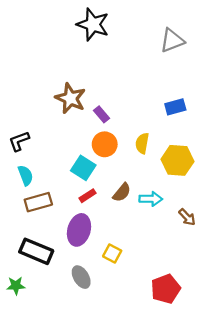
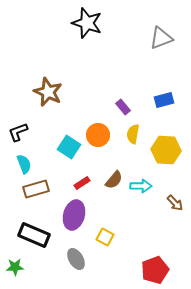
brown star: (70, 98) -> (48, 92), moved
purple rectangle: (101, 114) -> (123, 107), moved
cyan square: (83, 168) -> (69, 147), moved

